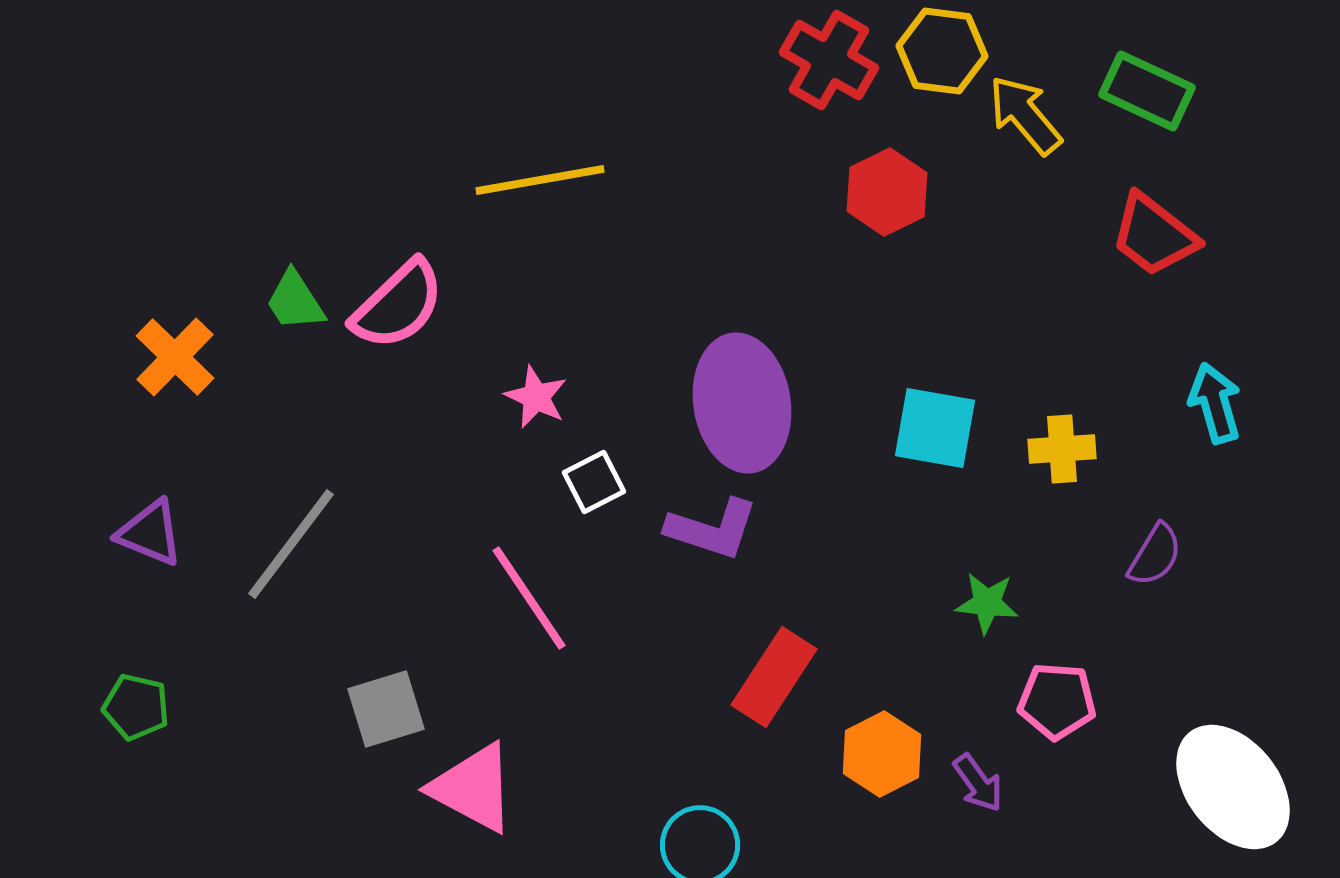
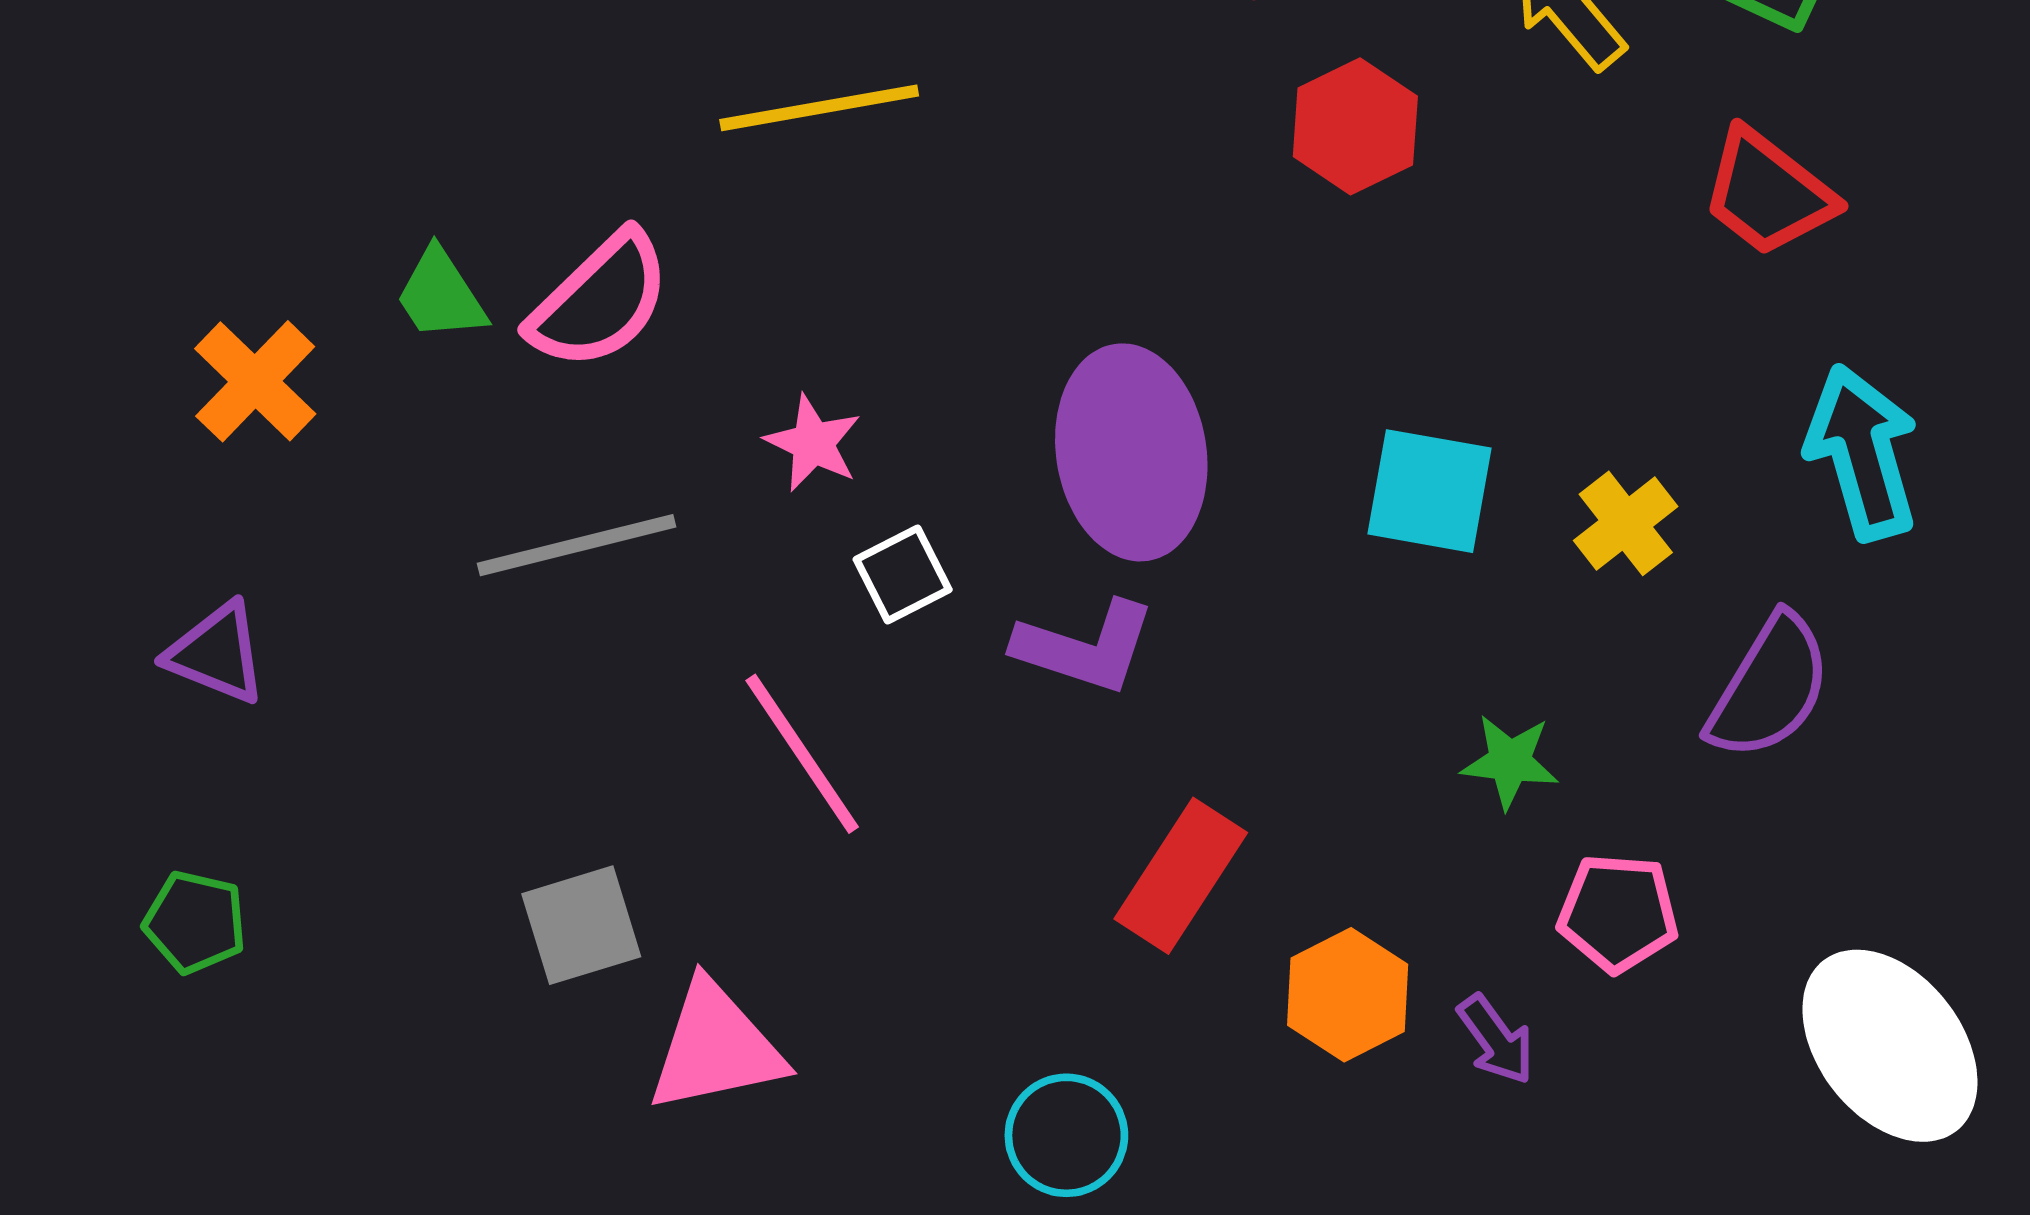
cyan arrow: (1215, 403) -> (1862, 452), size x1.4
yellow cross: (1062, 449) -> (1626, 523), turned -34
gray line: (291, 544) -> (577, 545), moved, turned 39
purple semicircle: (1155, 555) -> (1769, 687), size x1.5
pink triangle: (473, 788) -> (716, 1047), turned -40

